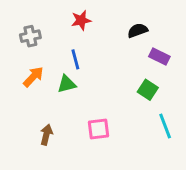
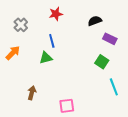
gray cross: (30, 36) -> (21, 25), turned -32
orange arrow: (33, 77) -> (13, 53), moved
pink square: (99, 129) -> (67, 106), moved

